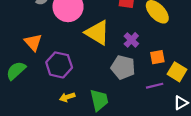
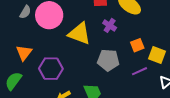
purple cross: (131, 40) -> (110, 25), moved
orange triangle: (33, 42) -> (24, 53), turned 30

